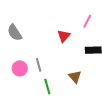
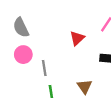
pink circle: (20, 68) -> (23, 55), moved

